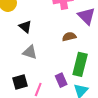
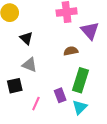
black square: (20, 82) -> (15, 86), moved

